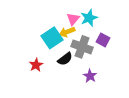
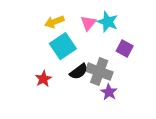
cyan star: (89, 18) -> (108, 22), turned -30
yellow arrow: (67, 32) -> (54, 22), moved
gray cross: (82, 47) -> (99, 72), moved

